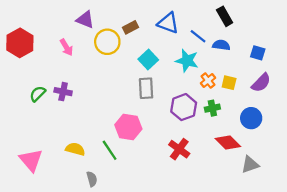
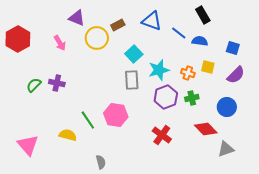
cyan star: (187, 61) -> (159, 70), moved, turned -30
orange cross: (208, 81) -> (188, 73), turned -32
yellow square: (229, 83) -> (208, 67), moved
green line: (110, 150) -> (88, 120), moved
gray semicircle: (92, 179) -> (101, 162), moved

